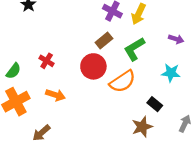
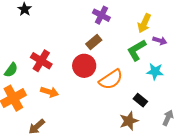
yellow arrow: (139, 14) -> (144, 23), moved
green L-shape: (134, 49) -> (137, 50), moved
red cross: (47, 61) -> (41, 61), size x1.5

